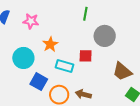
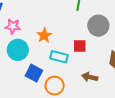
pink star: (31, 21) -> (13, 26), moved
brown arrow: (83, 94) -> (90, 77), moved

